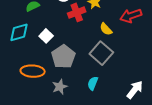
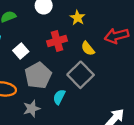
red cross: (77, 12) -> (57, 41), moved
cyan semicircle: (93, 83) -> (59, 97), moved

